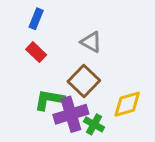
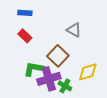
blue rectangle: (36, 19) -> (25, 13), turned 72
gray triangle: (91, 42) -> (74, 30), moved

